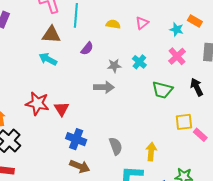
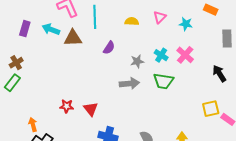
cyan star: (177, 29) -> (186, 24), moved
pink cross: (177, 56) -> (185, 55), moved
cyan arrow: (48, 59) -> (51, 29), moved
green trapezoid: (162, 90) -> (163, 81), moved
red star: (37, 103) -> (67, 106), size x0.6

